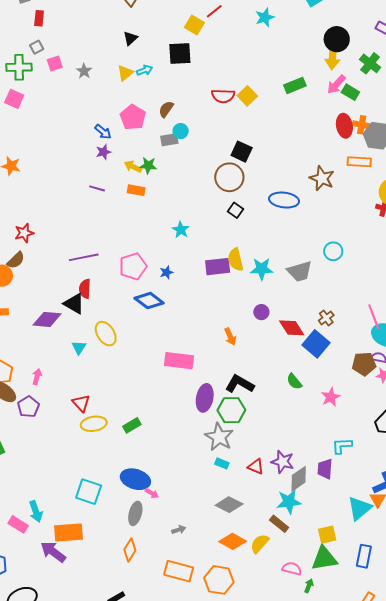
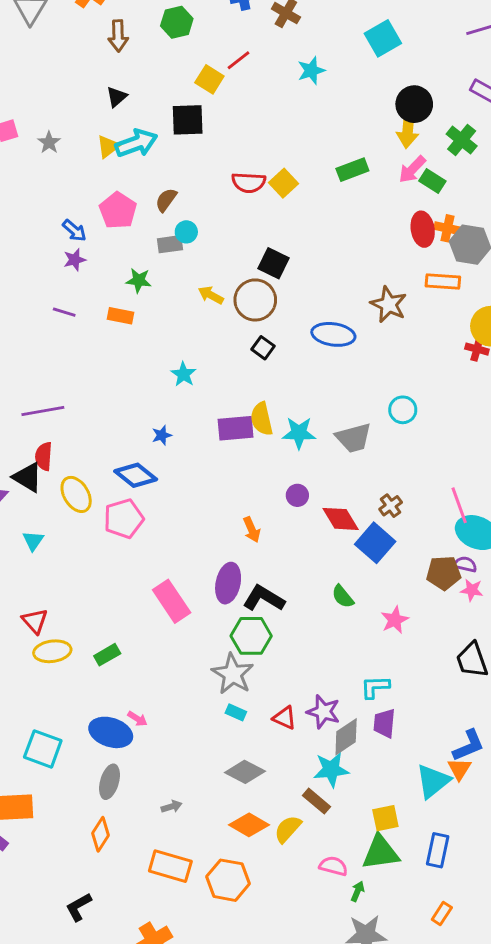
cyan arrow: (145, 70) -> (136, 143), size x1.8
yellow arrow: (133, 167) -> (211, 295), moved
pink pentagon: (133, 266) -> (124, 519), moved
yellow ellipse: (106, 334) -> (76, 494), moved
pink rectangle: (179, 361) -> (172, 601), moved, turned 48
purple ellipse: (205, 398) -> (228, 583), moved
cyan L-shape: (342, 446) -> (375, 687), moved
pink arrow: (152, 493) -> (137, 719), moved

